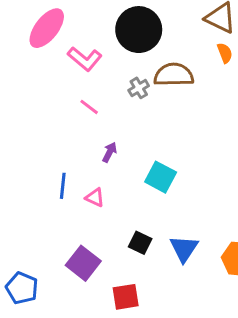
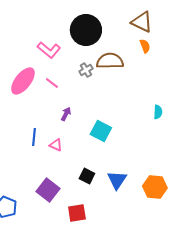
pink ellipse: (47, 28) -> (23, 81), moved

